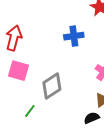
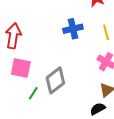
green line: (30, 111) -> (33, 93), moved

